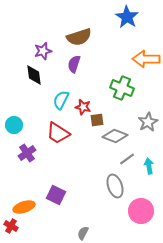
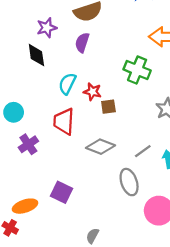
red trapezoid: (58, 133) -> (64, 121), turned 60
gray diamond: (115, 136) -> (100, 147), moved

